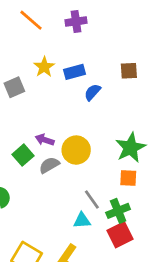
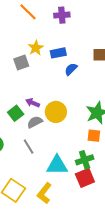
gray square: (14, 87) -> (21, 63), moved
gray line: (92, 200) -> (29, 147), moved
cyan triangle: (82, 220) -> (57, 165), size x1.6

